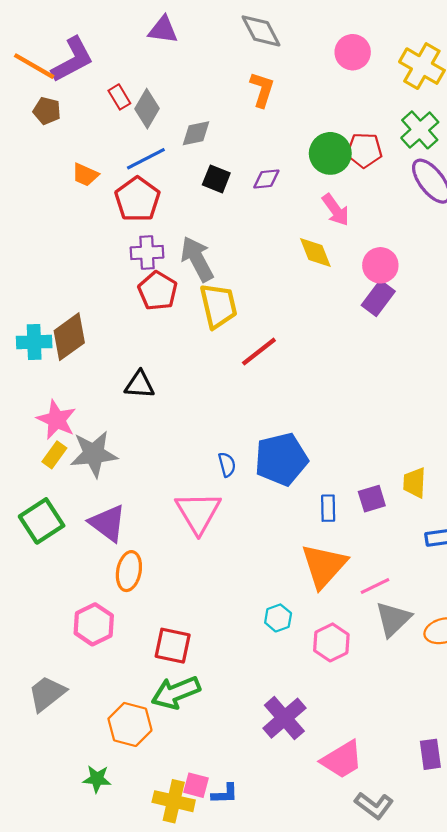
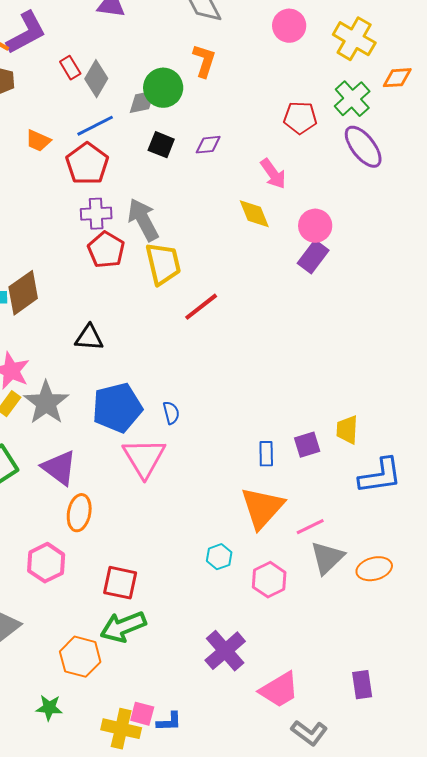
green circle: (330, 153) -> (163, 88), moved
gray star: (94, 454) -> (46, 403), turned -30
blue pentagon: (281, 459) -> (117, 408), moved

